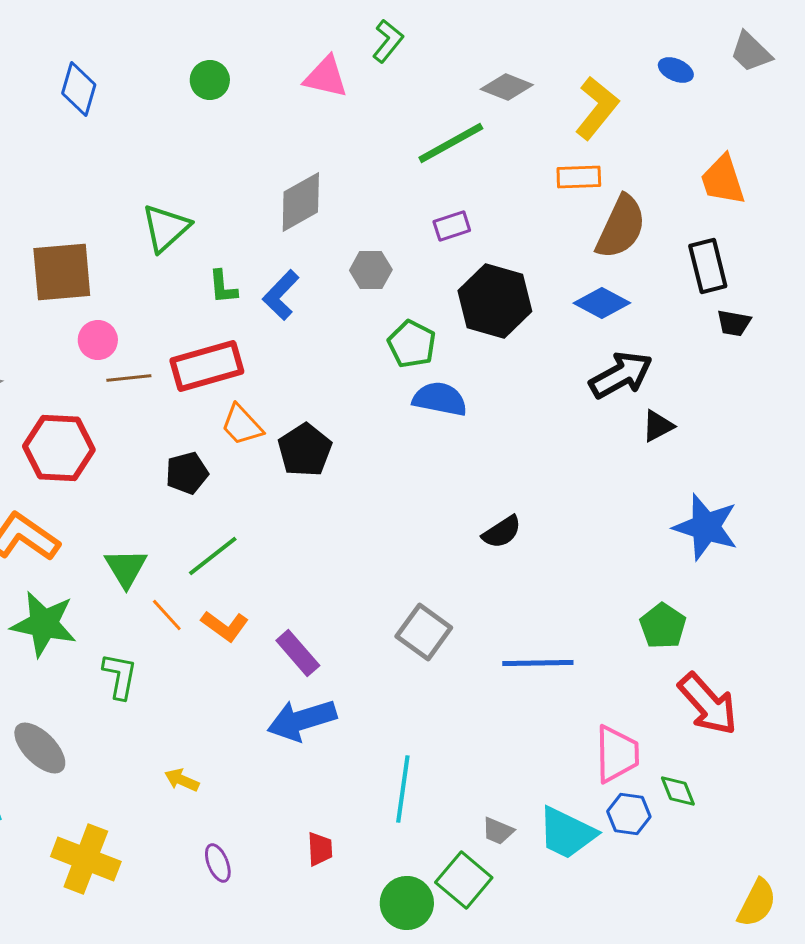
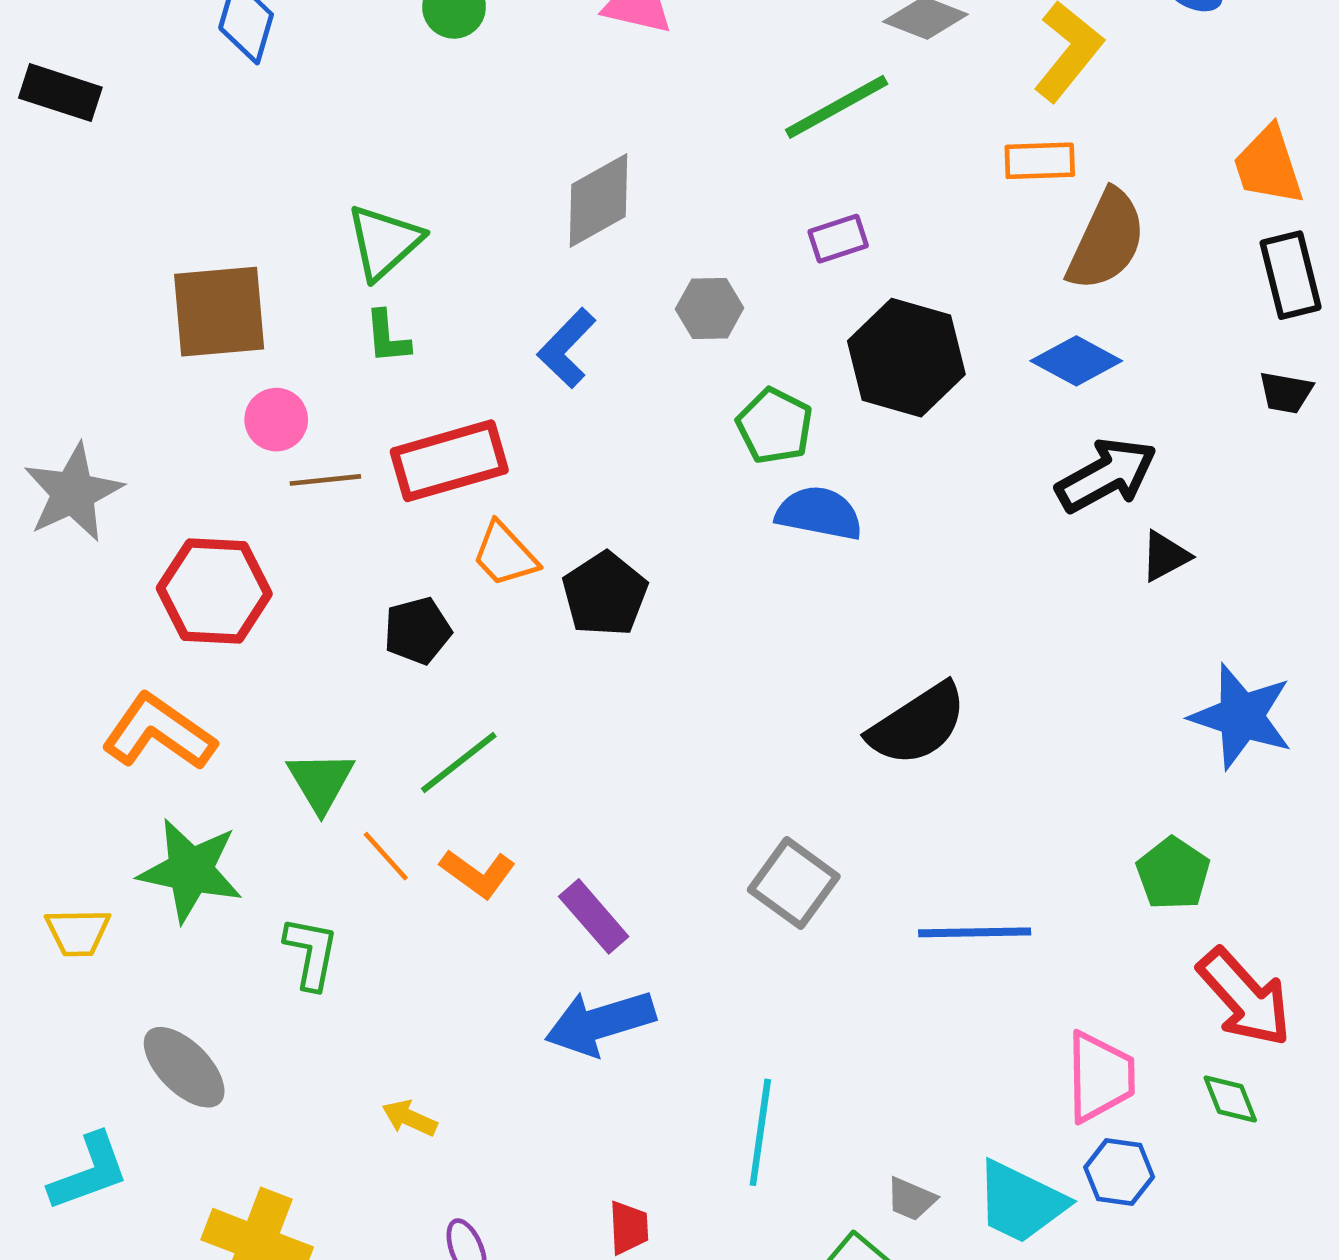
black rectangle: (708, 266) -> (1291, 275), moved
green L-shape: (223, 287) -> (387, 337), moved
black semicircle: (502, 532) -> (918, 724), size x1.6
green diamond: (678, 791) -> (1230, 1099), moved

